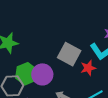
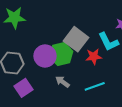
green hexagon: (26, 74) -> (61, 54), moved

